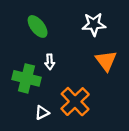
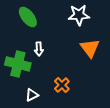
orange cross: (75, 102) -> (62, 85), size x0.6

